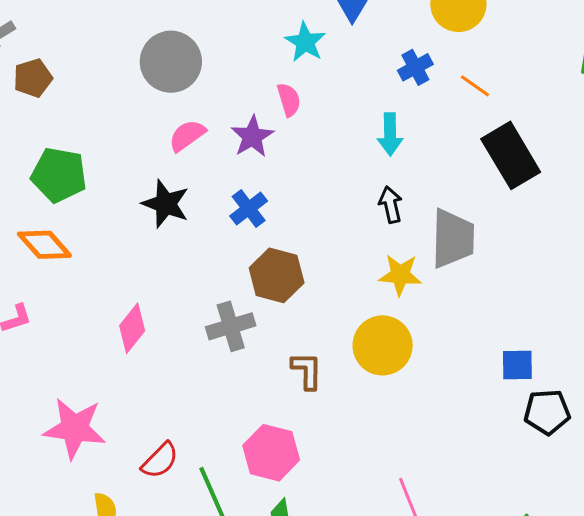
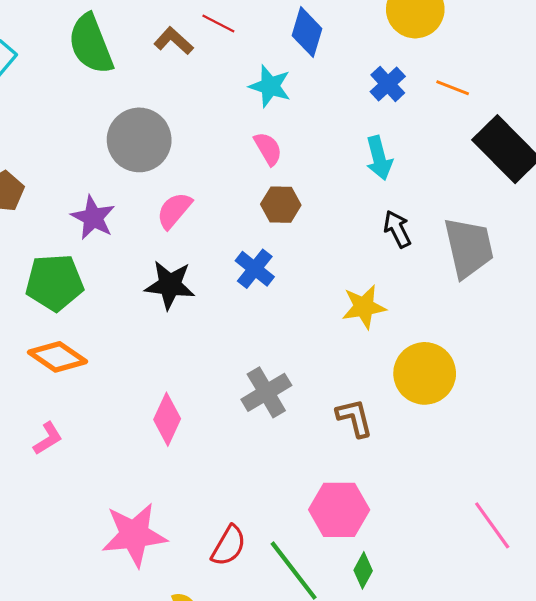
purple star: (252, 137) -> (93, 218), moved
brown hexagon: (277, 275) -> (281, 205), moved, size x0.7
yellow star: (400, 275) -> (364, 307), moved

